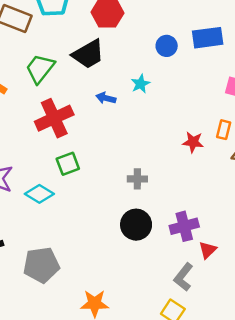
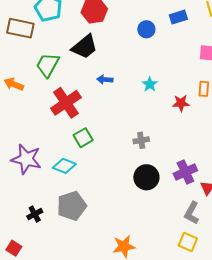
blue rectangle: (208, 38) -> (178, 17), size x0.7
cyan star: (141, 84) -> (150, 84), moved
gray pentagon: (41, 265) -> (72, 206), moved

